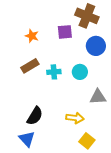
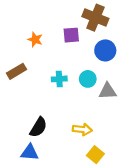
brown rectangle: (30, 66) -> (16, 71), moved
gray triangle: (98, 97) -> (107, 91), moved
blue triangle: (27, 139) -> (30, 152), turned -42

